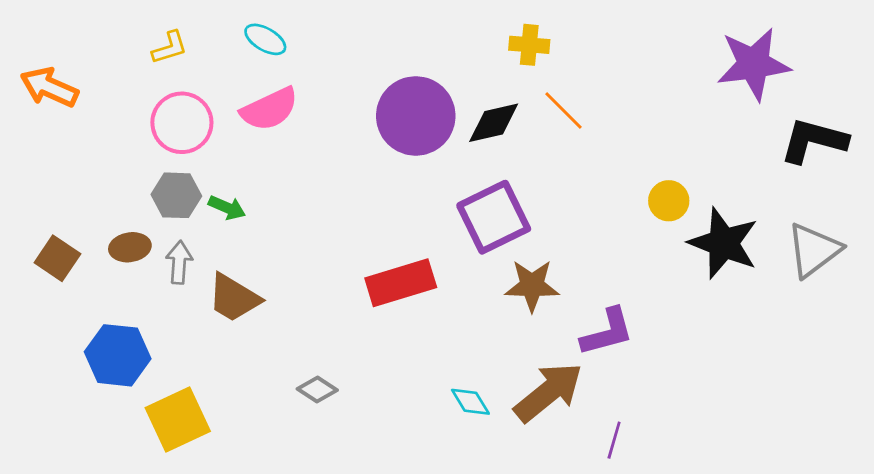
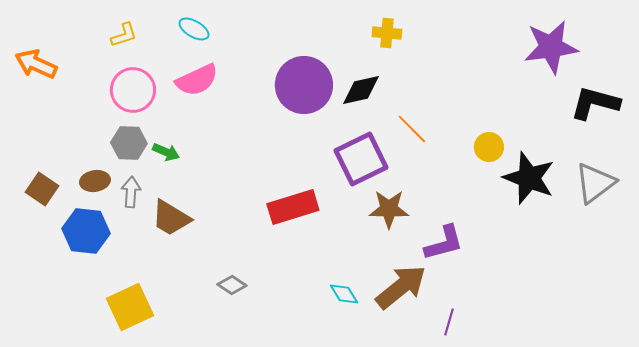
orange line: (563, 110) -> (412, 129), moved
blue hexagon: (118, 355) -> (86, 231), moved

